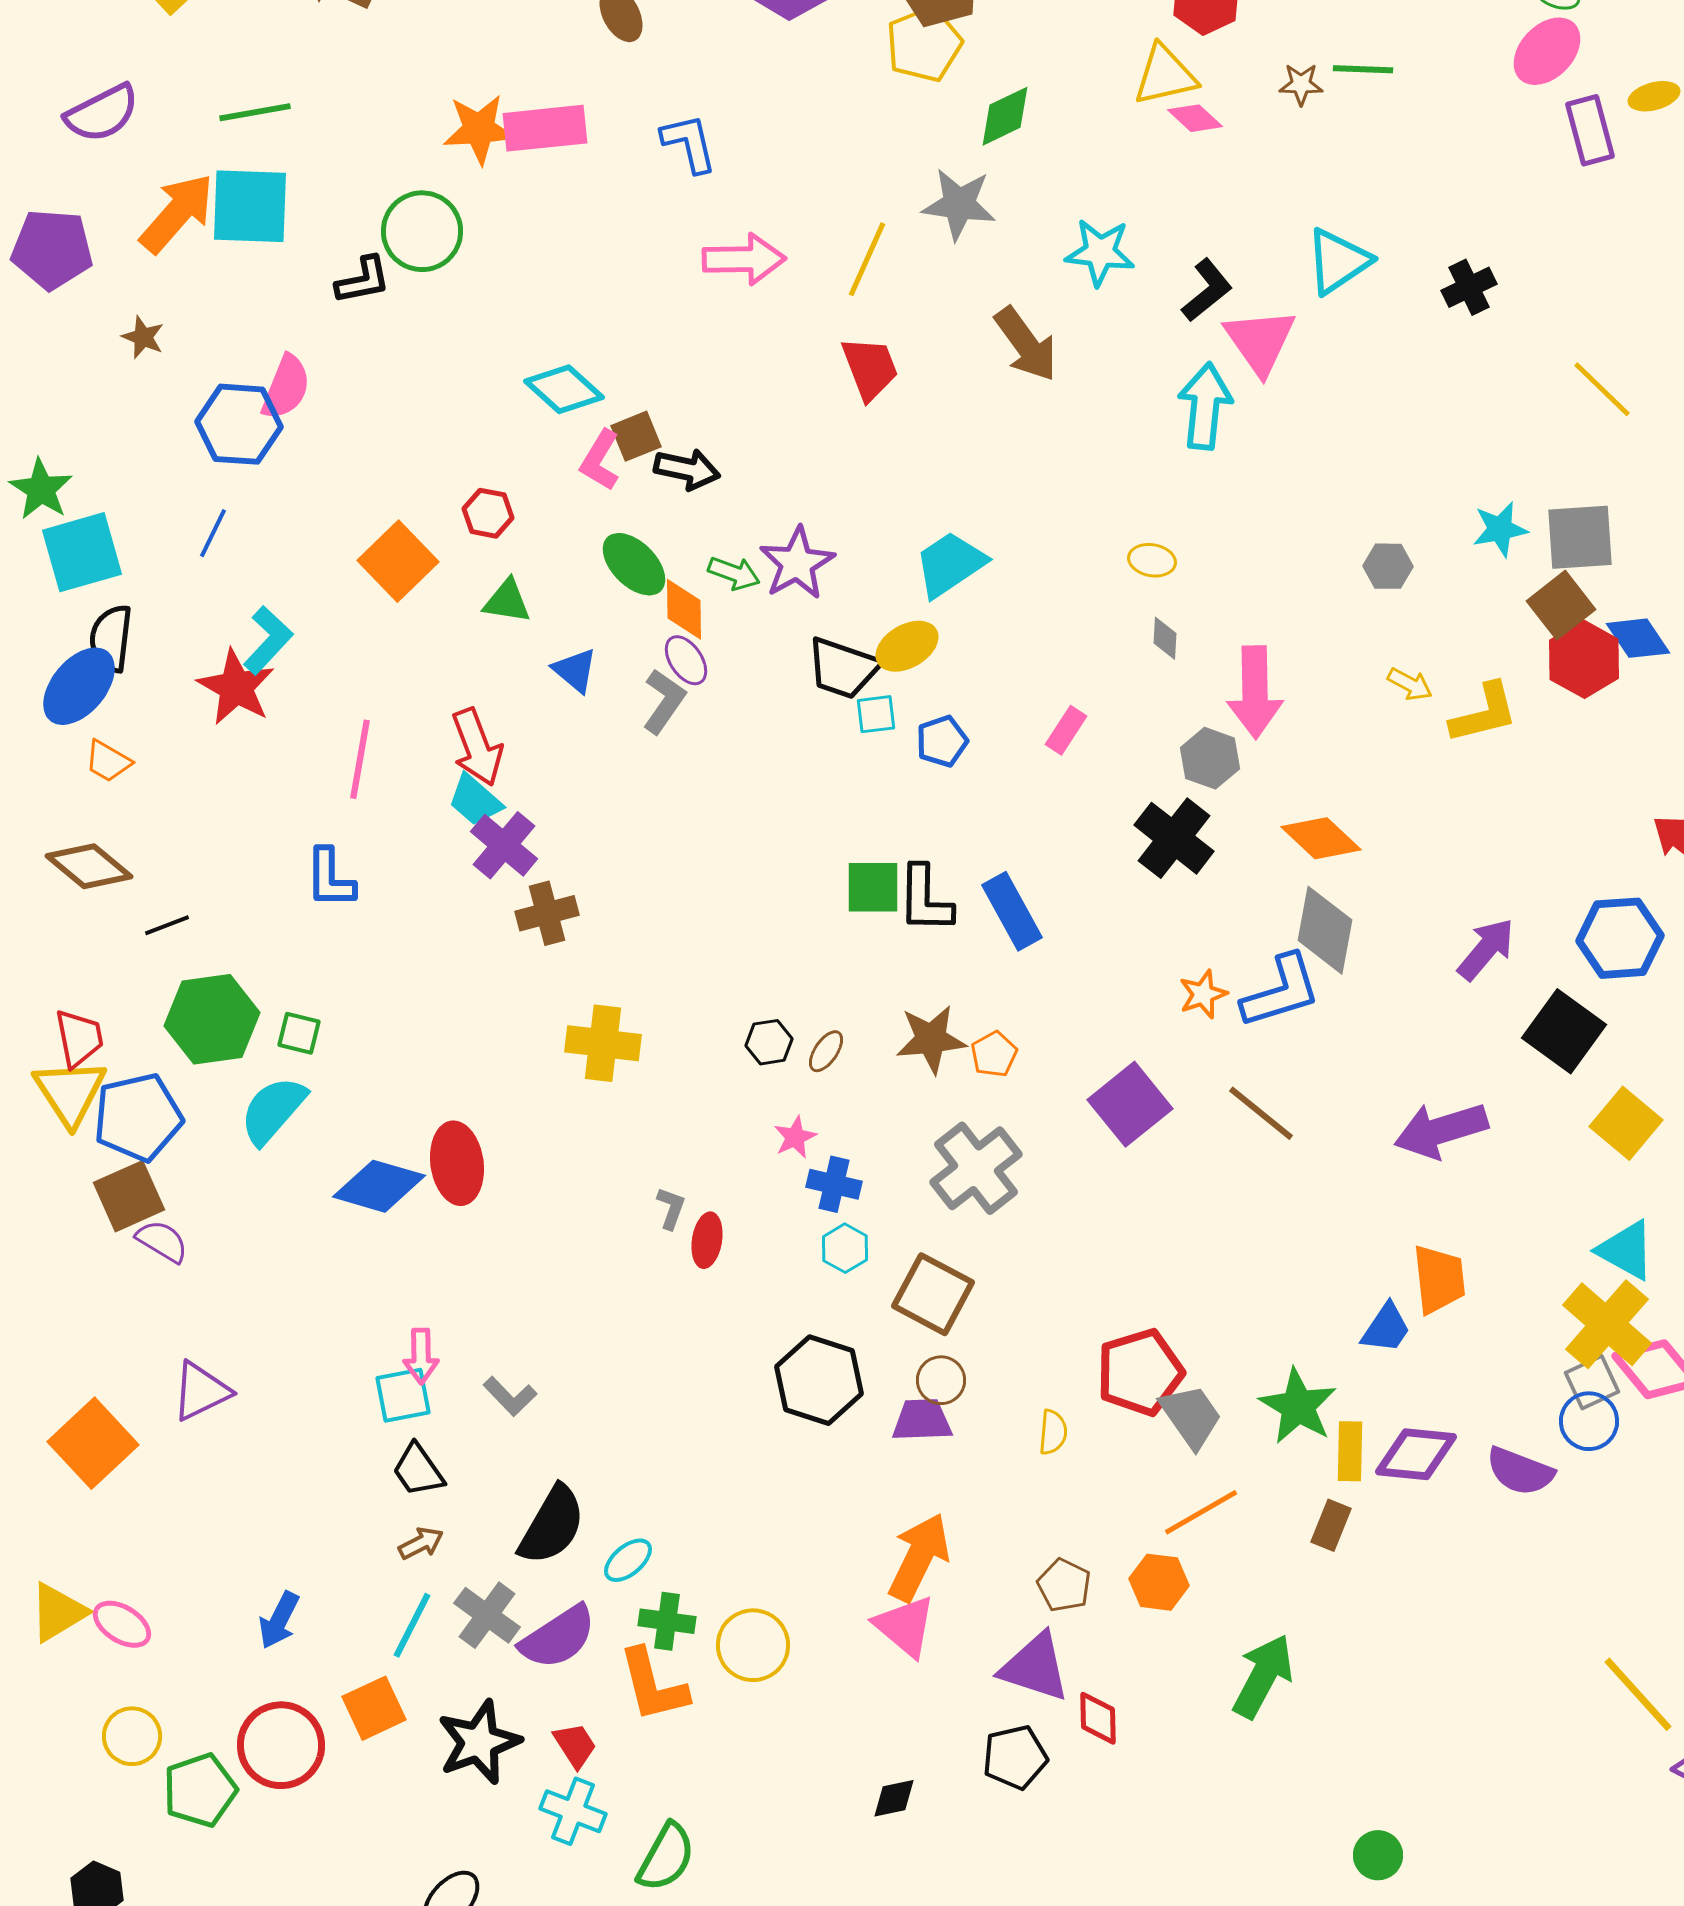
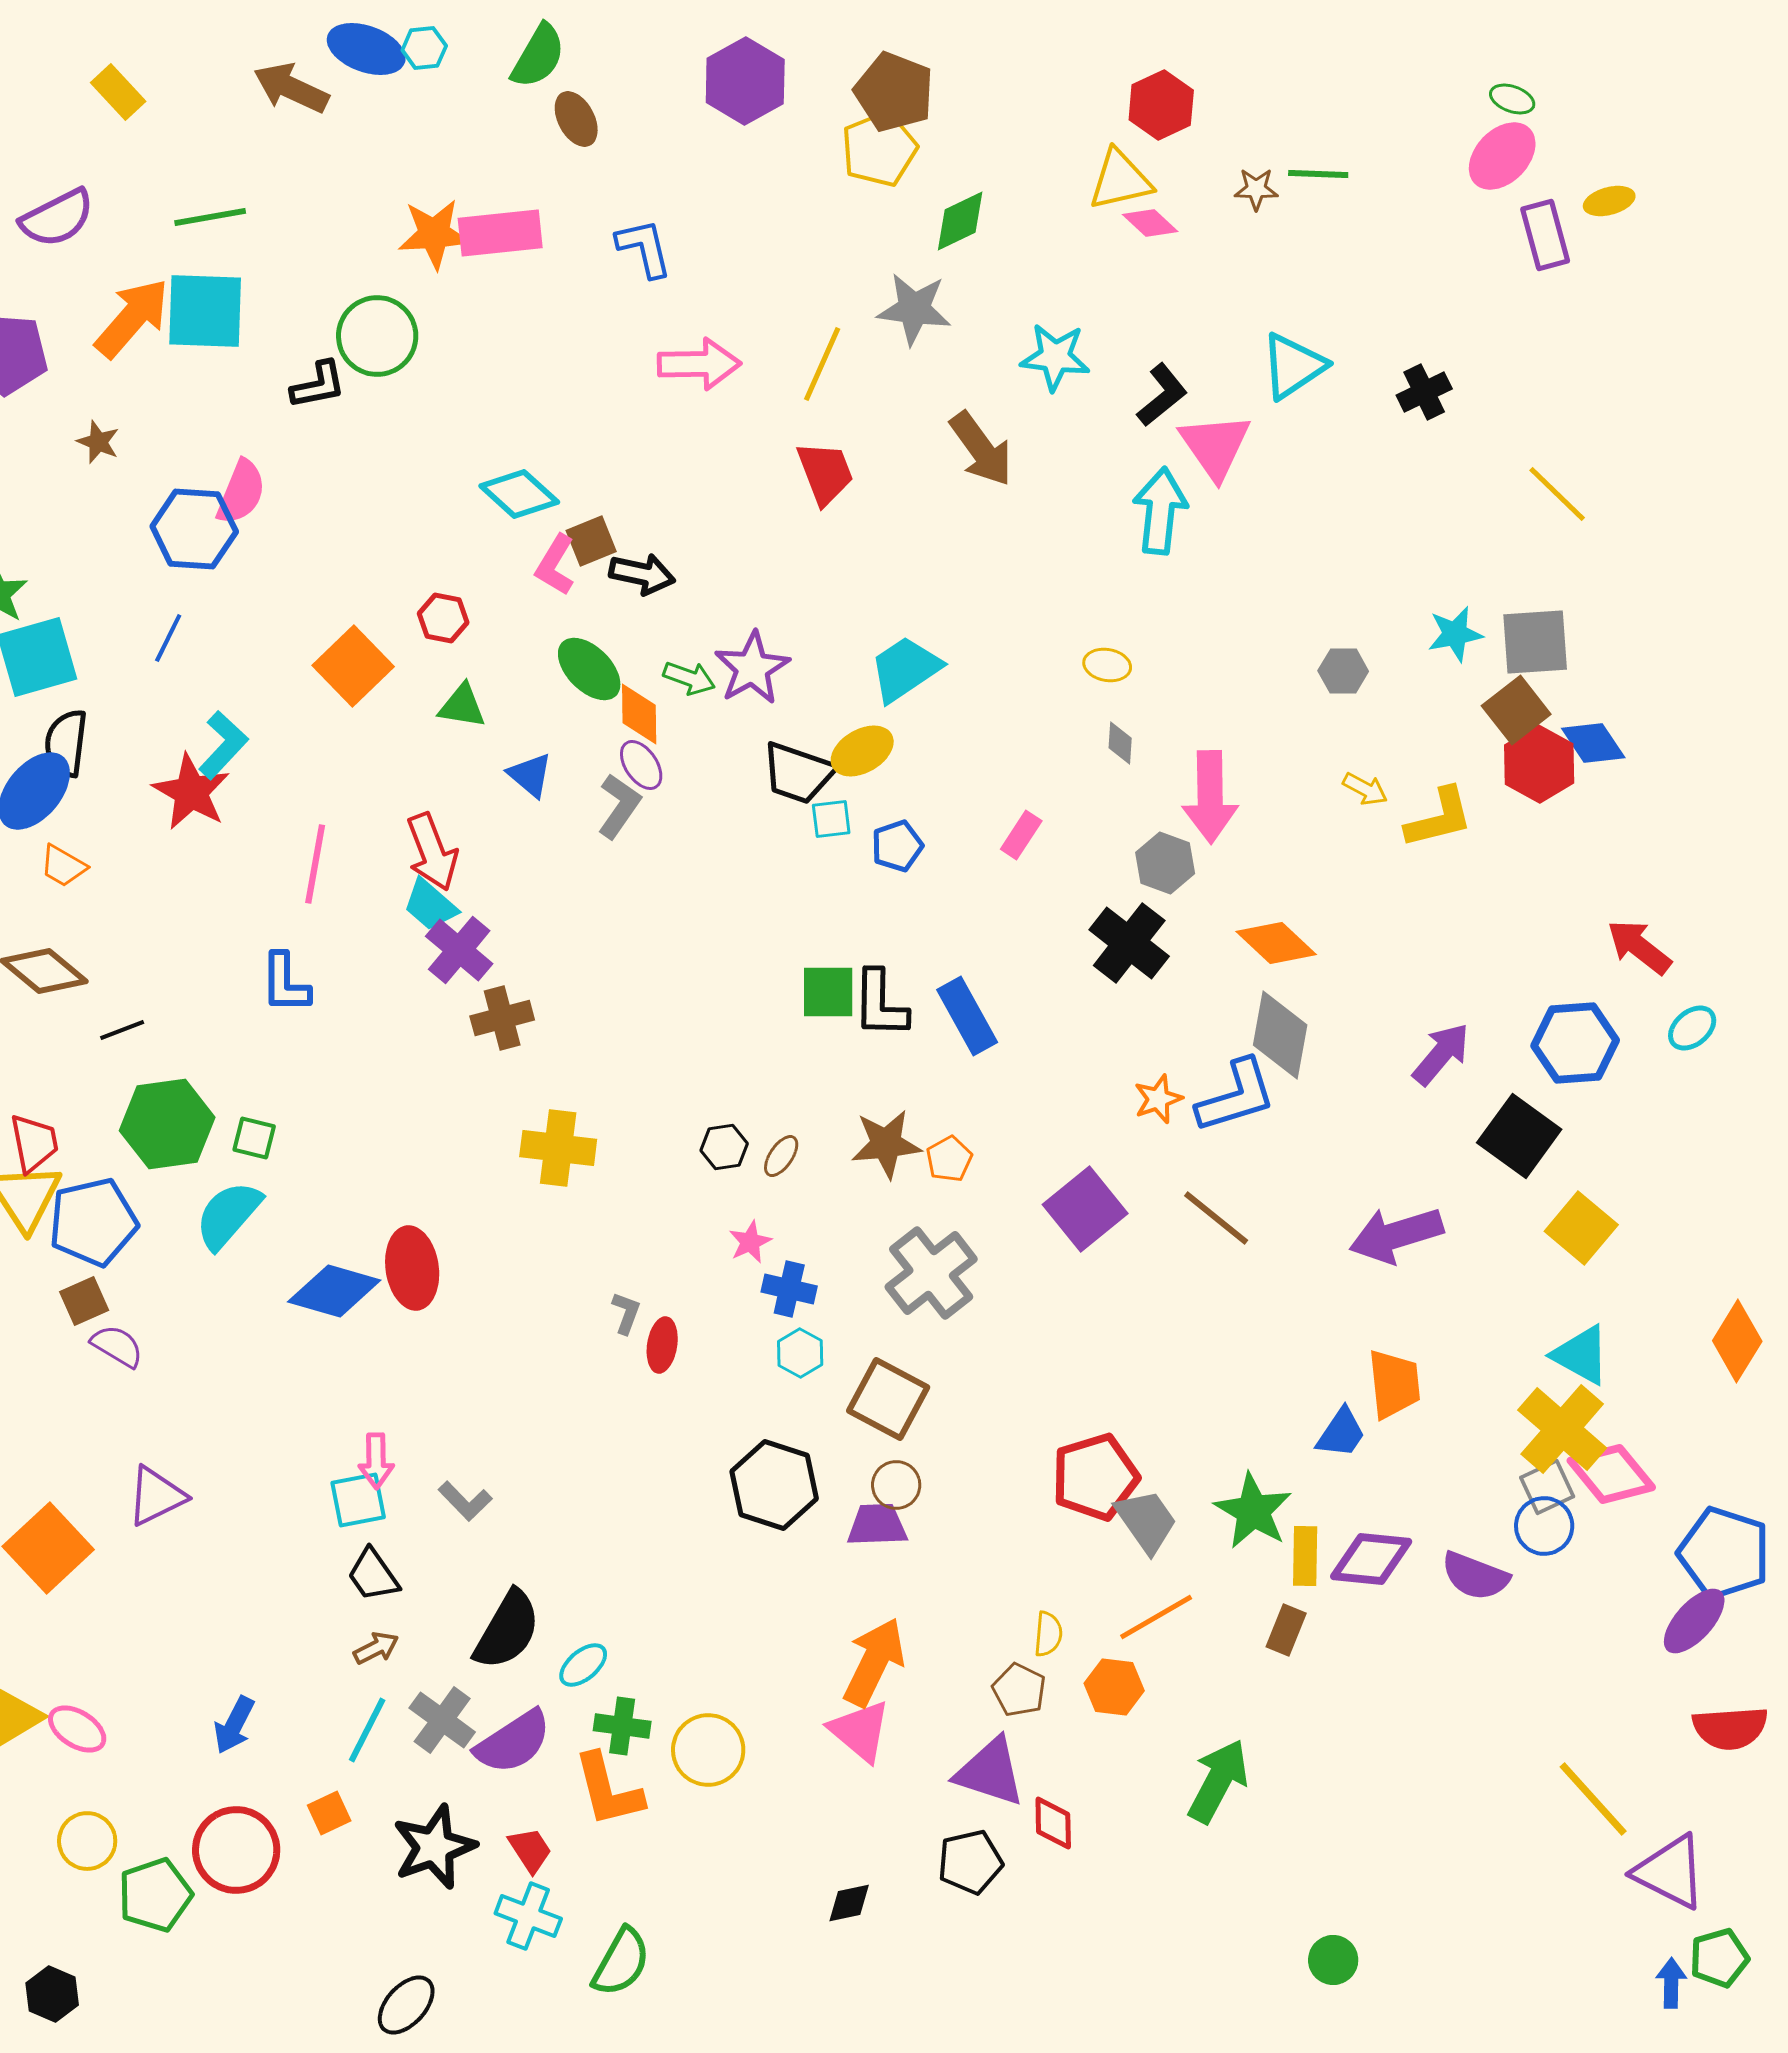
brown square: (129, 1196) -> (84, 1301), size x0.7
yellow semicircle: (1053, 1432) -> (1048, 1634), moved
orange square: (374, 1708) -> (329, 1813), size x0.7

